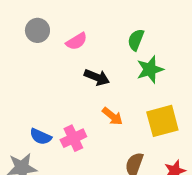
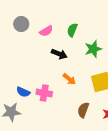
green semicircle: (136, 40) -> (72, 30), moved
pink cross: (73, 138) -> (44, 93), turned 35

